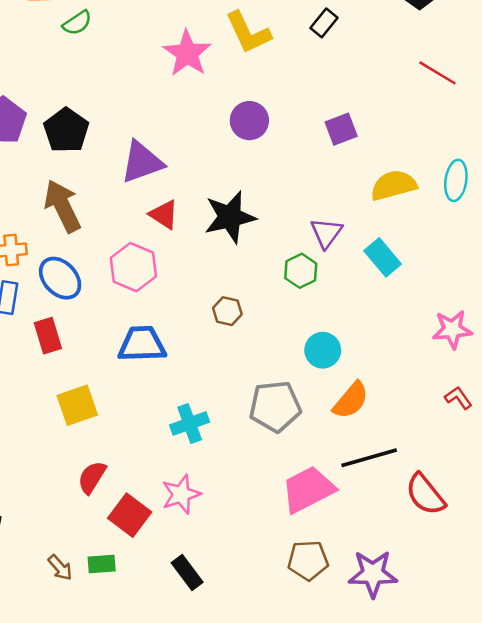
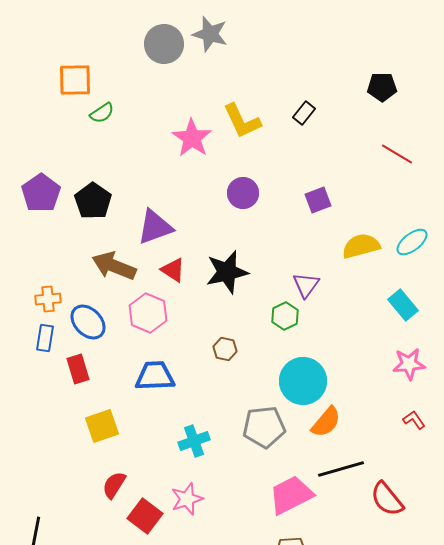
cyan ellipse: (456, 180) -> (412, 242), turned 44
brown arrow: (63, 206) -> (114, 266), moved, turned -42
cyan rectangle: (383, 257) -> (403, 305), moved
cyan circle: (323, 350) -> (303, 381), size x1.6

